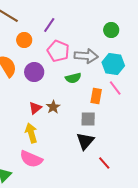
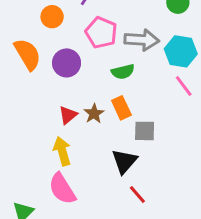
orange rectangle: (96, 96) -> (121, 108), moved, turned -35
black triangle: (85, 141) -> (124, 161), moved
pink semicircle: (31, 159) -> (62, 189), turned 35
red line: (104, 163) -> (137, 195), moved

